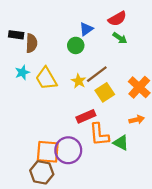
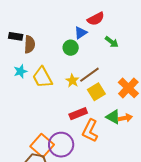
red semicircle: (117, 19) -> (96, 19), moved
orange L-shape: (99, 134) -> (90, 131), turned 30
green triangle: (121, 143) -> (113, 117), moved
orange square: (48, 152) -> (42, 145), turned 35

